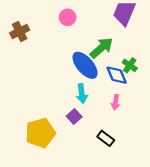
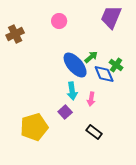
green arrow: (101, 48) -> (91, 57), moved, size x0.6
pink arrow: (116, 102) -> (91, 99), moved

